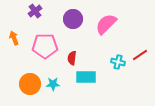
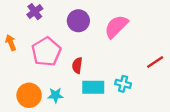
pink pentagon: (45, 46) -> (46, 52), turned -30
cyan cross: (118, 62) -> (123, 84), moved

